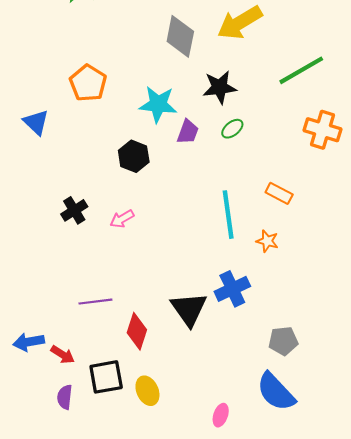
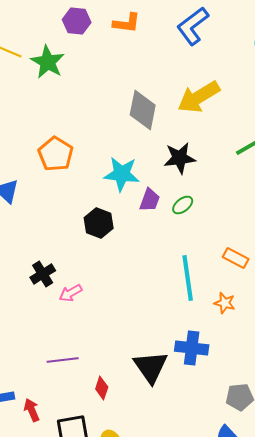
green ellipse: (232, 129) -> (183, 205), moved
pink arrow: (122, 219) -> (71, 293), moved
blue cross: (232, 289) -> (192, 348), turned 32
red diamond: (137, 331) -> (102, 388), size x0.7
red arrow: (63, 355) -> (32, 410), turned -145

